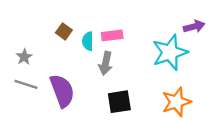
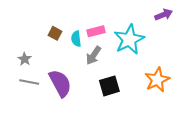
cyan star: (170, 52) -> (129, 39), moved
gray arrow: (106, 63) -> (94, 55), turned 30

